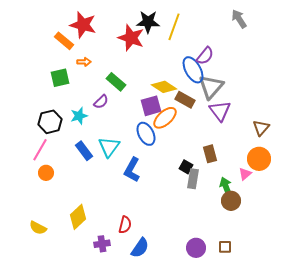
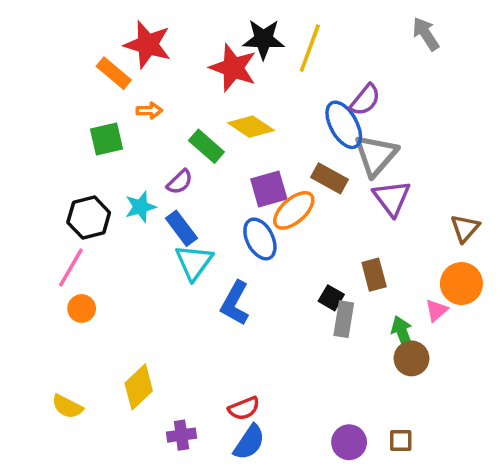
yellow diamond: (164, 87) -> (251, 127), moved
blue rectangle: (84, 151) -> (181, 228), moved
red semicircle: (125, 225) -> (244, 408), moved, turned 54

